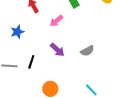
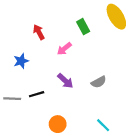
black line: (31, 62) -> (37, 94), turned 56

